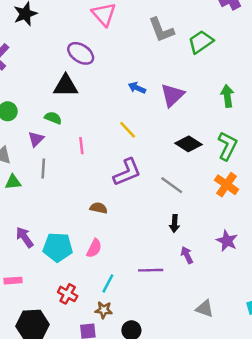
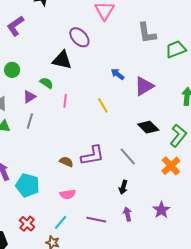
pink line: (81, 146) -> (65, 101), moved
purple L-shape: (127, 172) -> (93, 155), moved
pink semicircle: (94, 248) -> (68, 194), moved, turned 42

